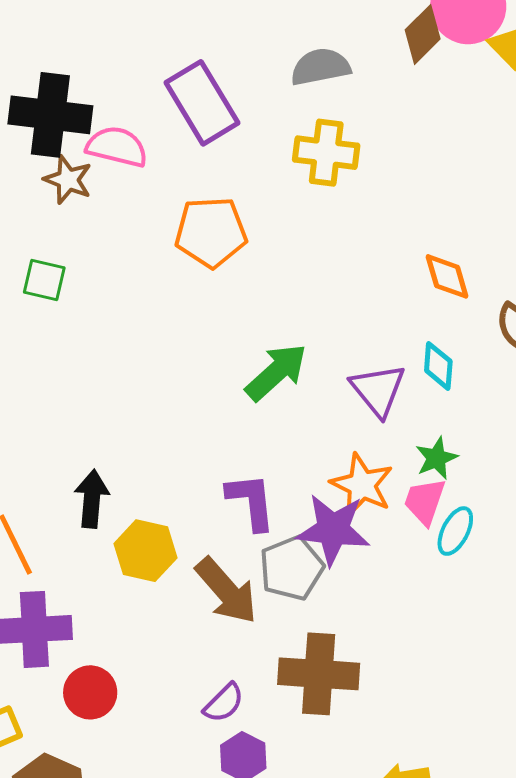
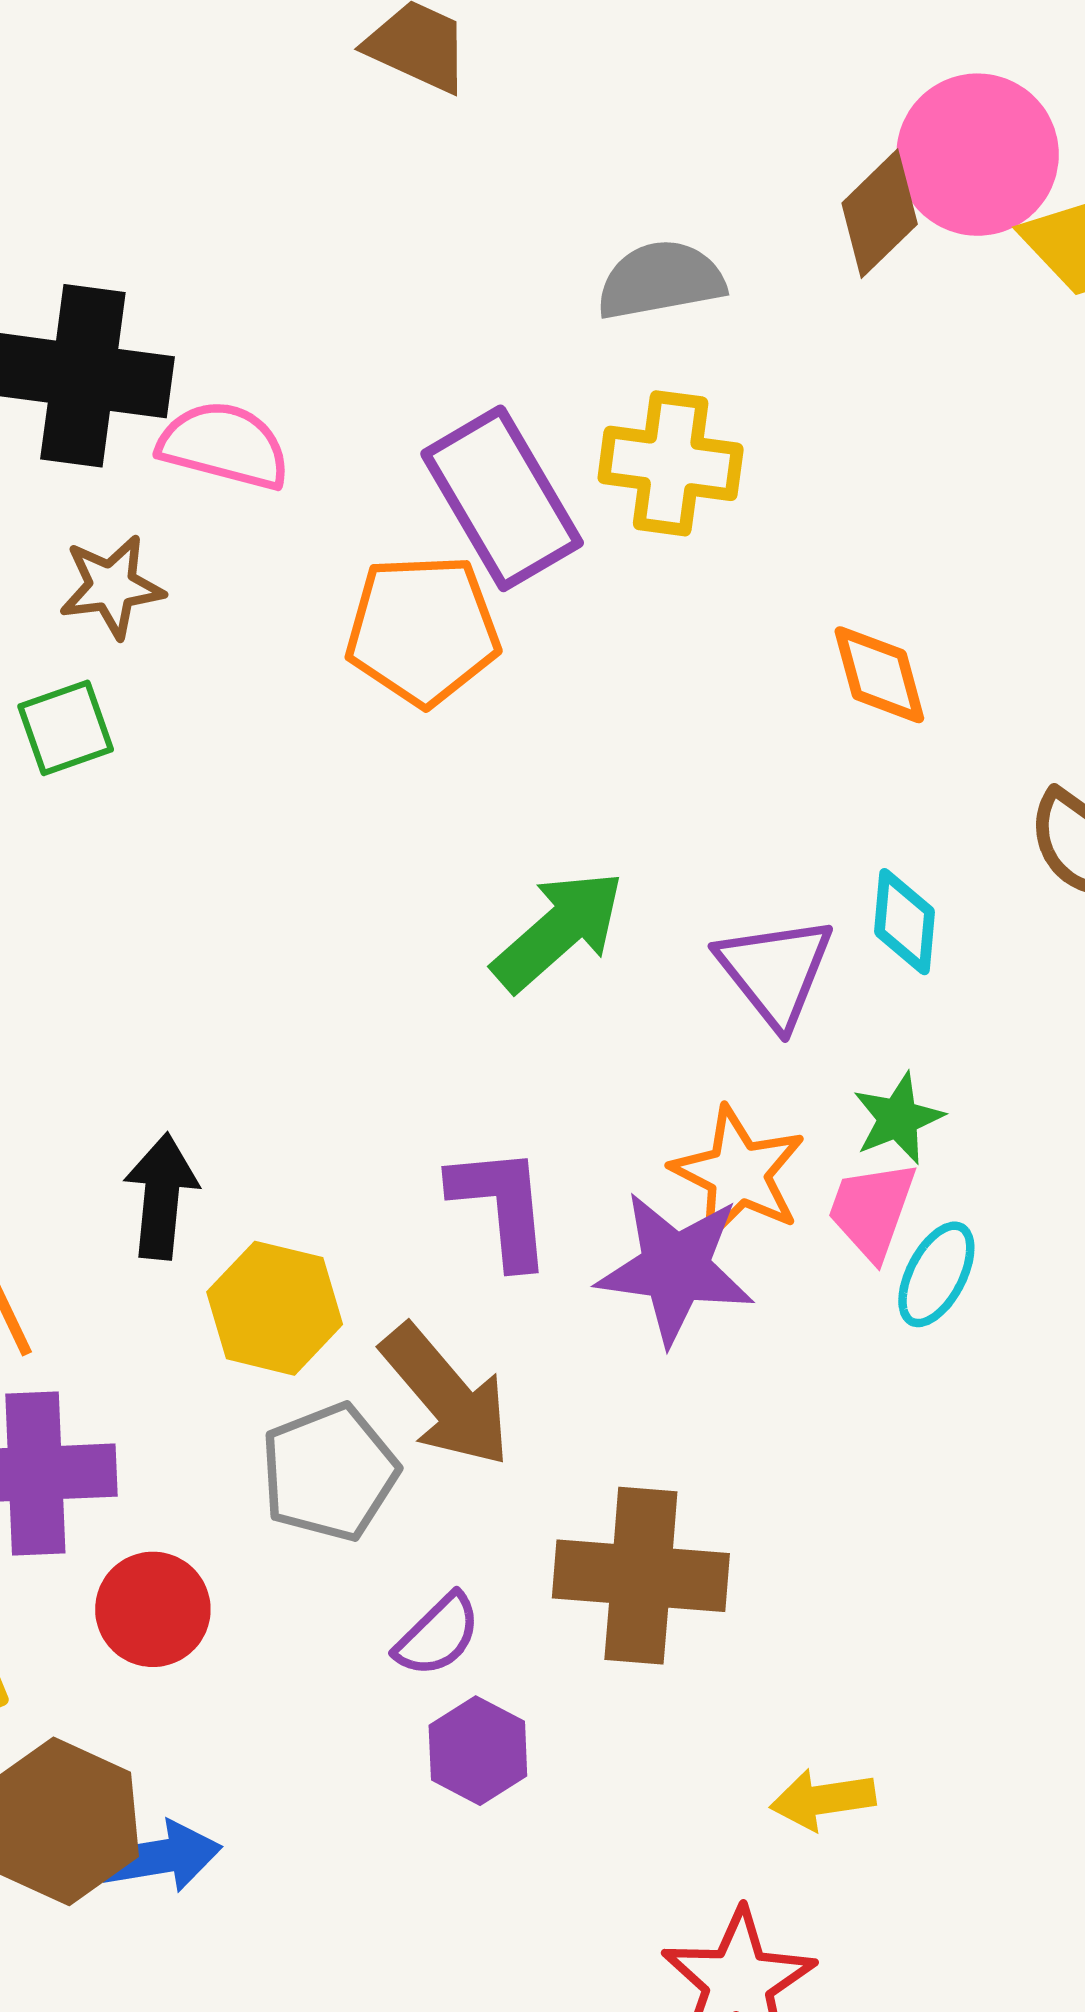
purple rectangle: (202, 103) -> (502, 498), moved
brown star: (68, 180) -> (112, 587), moved, turned -30
orange diamond: (447, 276) -> (879, 675), moved
green square: (44, 280) -> (66, 728), turned -33
gray pentagon: (292, 568) -> (329, 1472), moved

